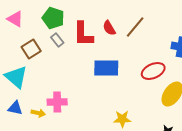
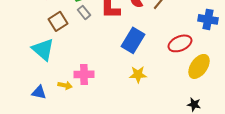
blue rectangle: (106, 68) -> (133, 40), turned -60
blue triangle: (15, 108) -> (39, 92), moved
yellow star: (122, 119) -> (138, 74), moved

